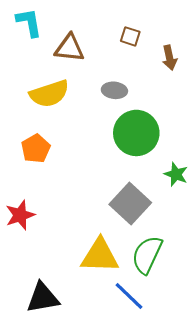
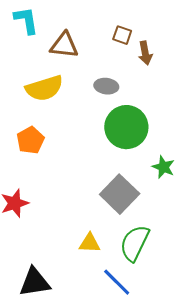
brown arrow: (170, 58) -> (145, 53), moved
yellow triangle: (100, 256) -> (90, 243), size x0.6

